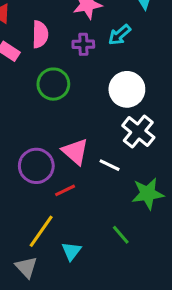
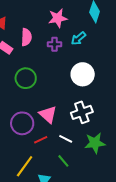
green circle: (53, 84) -> (26, 78), moved
white cross: (138, 132) -> (82, 112), moved, turned 30
white line: (110, 165) -> (66, 139), moved
green line: (121, 235) -> (63, 161), moved

